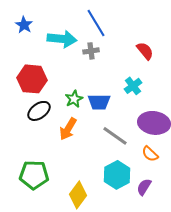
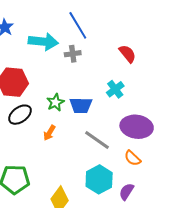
orange arrow: (68, 129) -> (49, 133), size x0.7

